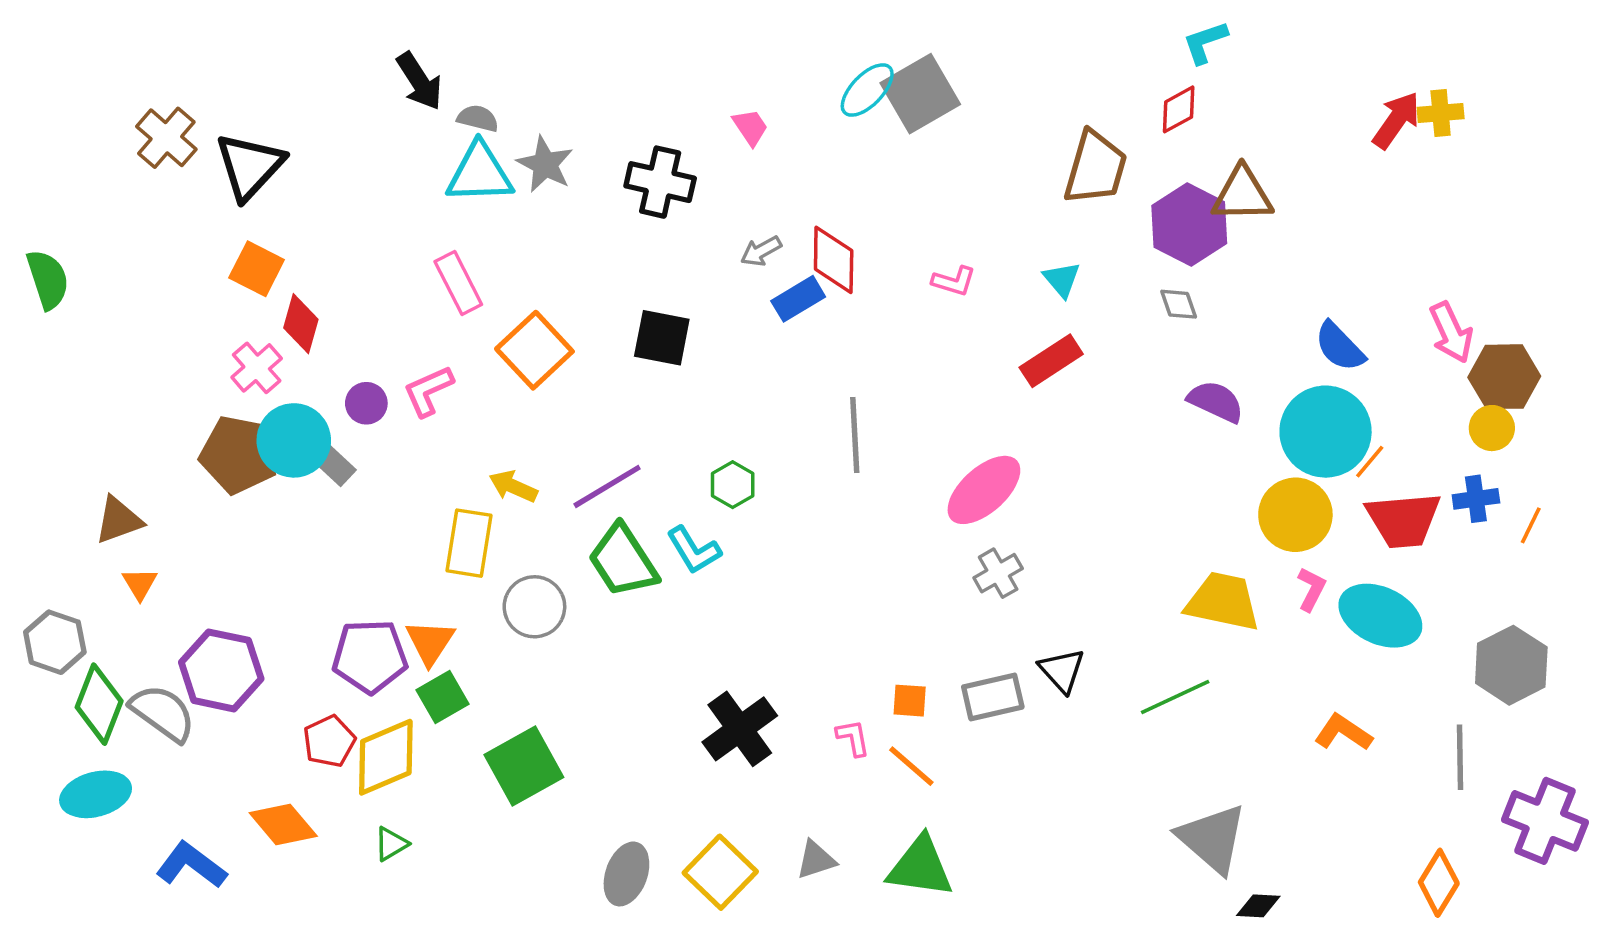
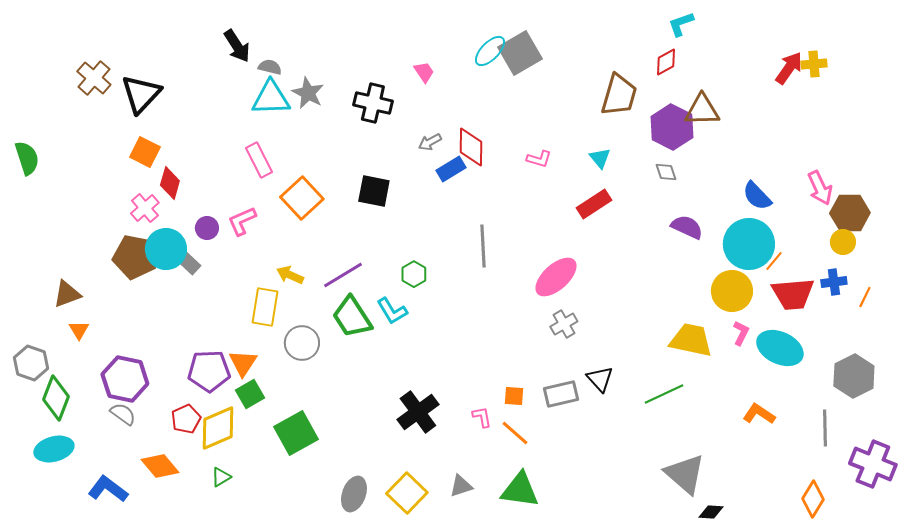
gray semicircle: (163, 713) -> (123, 414), moved, size x0.7

